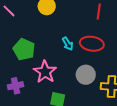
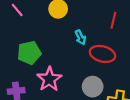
cyan arrow: (68, 44) -> (80, 37), moved
green pentagon: (24, 49) -> (29, 53), turned 30

